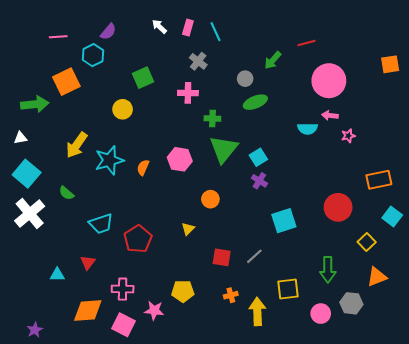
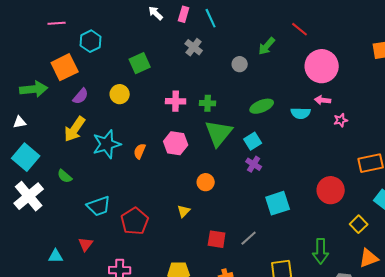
purple semicircle: (108, 32) -> (81, 96), moved
red line: (306, 43) -> (300, 29), turned 54
pink cross: (188, 93) -> (176, 101), moved
green ellipse: (255, 102) -> (262, 106), moved

